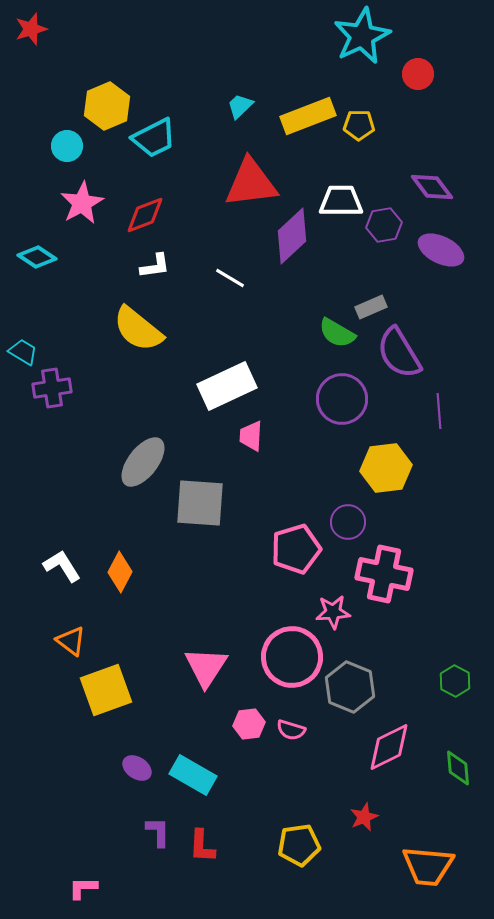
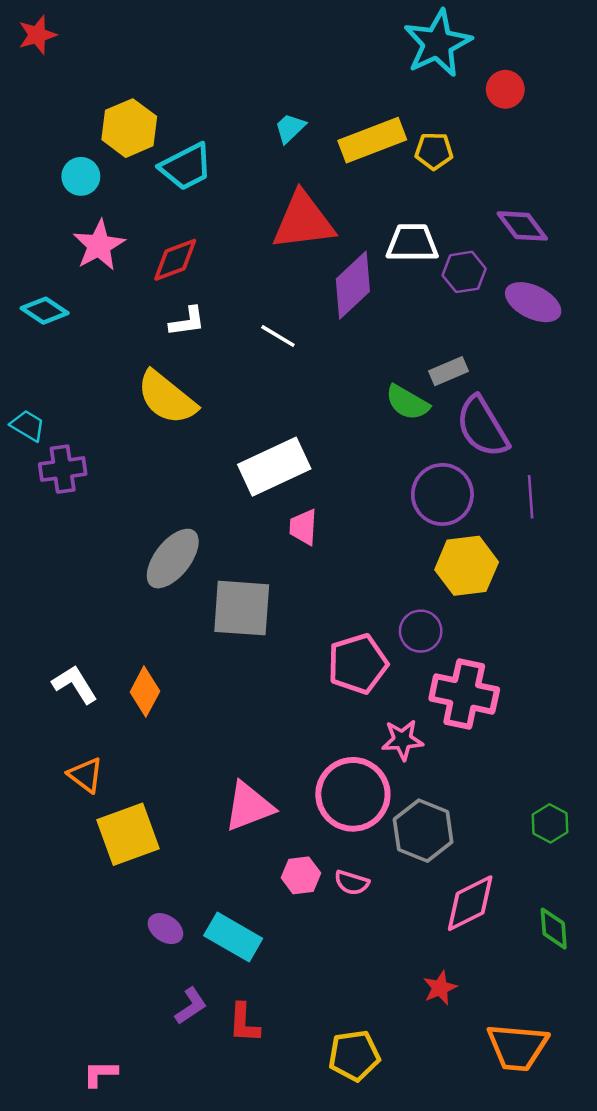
purple circle: (342, 399) -> (442, 494), moved
pink triangle: (206, 667) -> (249, 806), turned 36
purple L-shape: (158, 832) -> (191, 1006), turned 56
yellow pentagon: (299, 845) -> (354, 1056), moved

